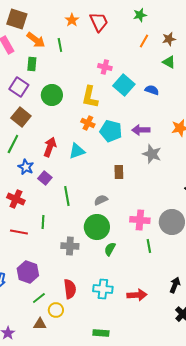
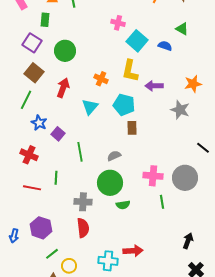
green triangle: (169, 62) -> (182, 29), moved
yellow L-shape: (90, 97) -> (130, 71), moved
cyan pentagon: (111, 131) -> (124, 105), moved
red arrow: (50, 147) -> (63, 88), moved
cyan triangle: (77, 151) -> (90, 107), turned -30
gray star: (152, 154) -> (180, 110), moved
green semicircle: (110, 249) -> (123, 205), turned -128
red semicircle: (70, 289) -> (83, 228), moved
cyan cross: (103, 289) -> (108, 261), moved
red arrow: (137, 295) -> (133, 251), moved

